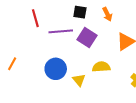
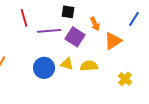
orange arrow: (107, 14) -> (95, 24), moved
yellow triangle: (79, 80) -> (67, 64), moved, turned -32

